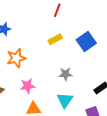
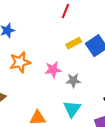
yellow rectangle: (55, 39) -> (74, 43), moved
pink star: (28, 86) -> (53, 70), moved

